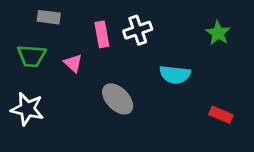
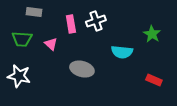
green star: (218, 33) -> (152, 34), moved
gray ellipse: (118, 99) -> (82, 69), turned -30

